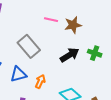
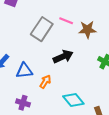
gray rectangle: (29, 46) -> (42, 29), moved, turned 65
black arrow: (70, 55) -> (63, 57), moved

